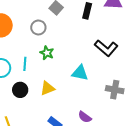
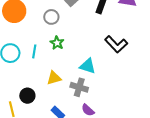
black circle: (20, 90) -> (27, 96), moved
gray cross: (115, 90) -> (79, 87), moved

